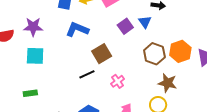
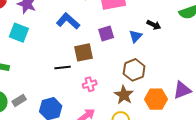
purple square: (125, 26) -> (106, 33), moved
orange hexagon: (180, 51) -> (156, 99), moved
brown star: (167, 83) -> (124, 95), moved

